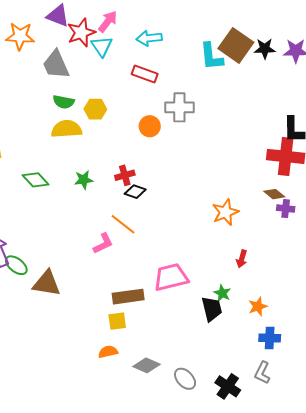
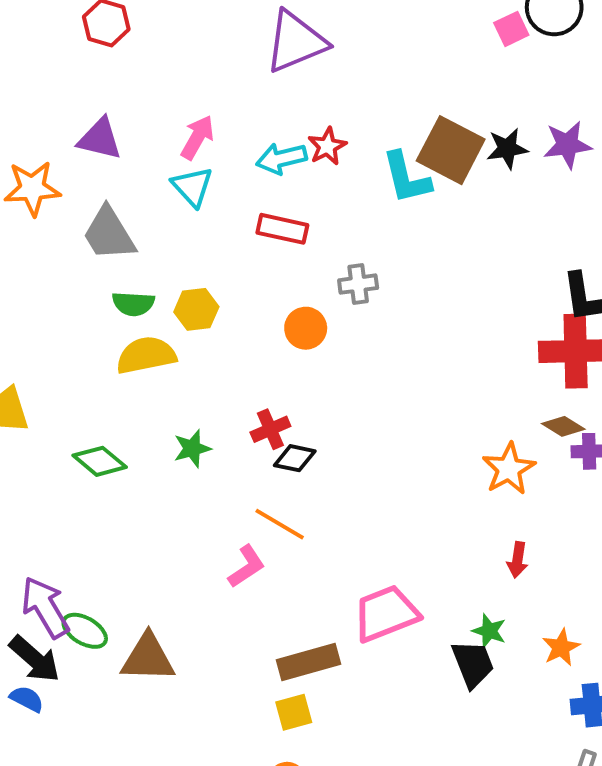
red star: (81, 33) -> (327, 146), moved, size x0.7
gray cross: (179, 107) -> (358, 284), size x0.7
orange star: (225, 212) -> (509, 469), moved

